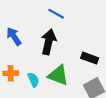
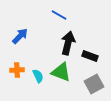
blue arrow: (14, 36) -> (20, 36), turned 78
black arrow: (49, 42) -> (68, 43), moved

